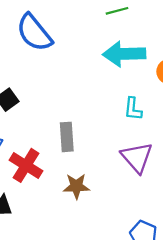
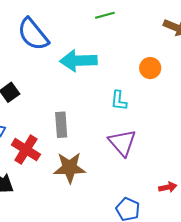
cyan arrow: (124, 54) -> (78, 61), moved
brown star: (76, 186) -> (70, 168), size x1.4

